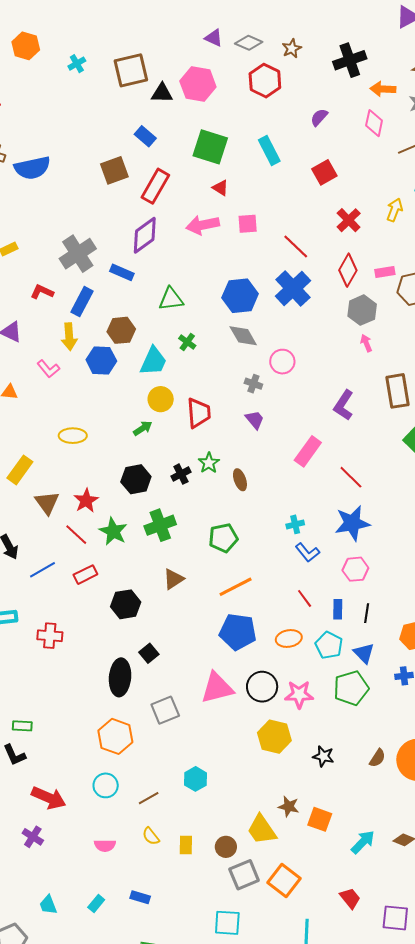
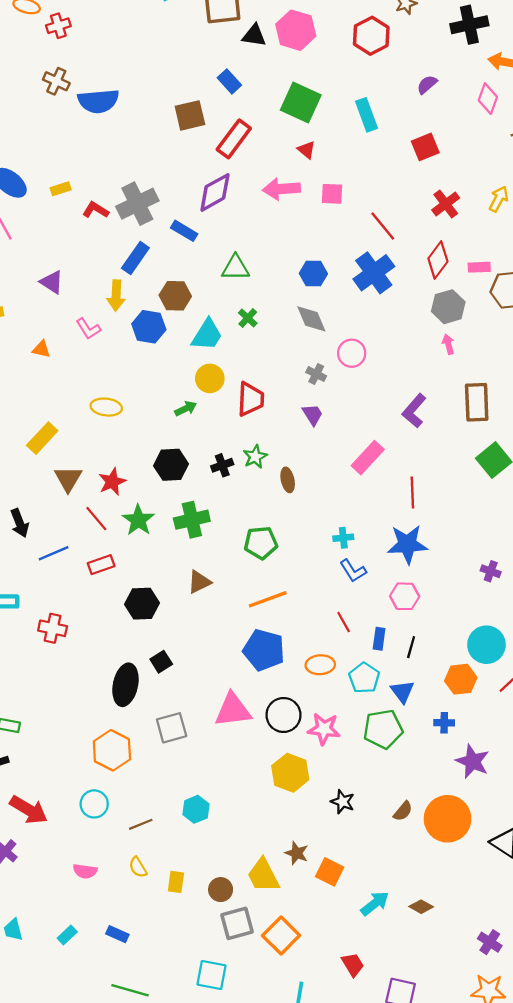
red L-shape: (42, 292) -> (96, 210), moved
blue hexagon: (240, 296) -> (313, 274), size x0.7
red line: (351, 477) -> (412, 492), turned 36

